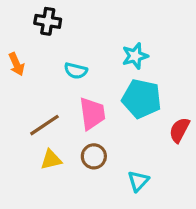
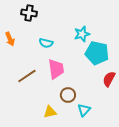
cyan pentagon: (142, 99) -> (97, 53), moved
brown circle: (94, 156) -> (68, 95), moved
yellow triangle: (51, 160) -> (50, 112), moved

